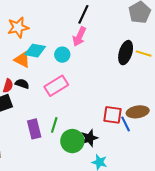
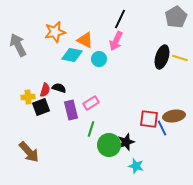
orange triangle: (22, 60) -> (85, 40), moved
pink rectangle: (56, 86) -> (91, 103), moved, size x0.7
purple rectangle: (34, 129) -> (71, 110), moved

